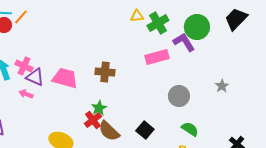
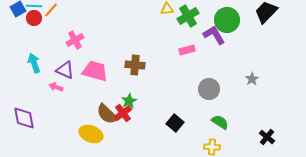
pink rectangle: (157, 57) -> (187, 50), size x0.7
pink cross: (24, 66) -> (75, 40), moved, turned 36
brown semicircle: (109, 131) -> (107, 114), moved

